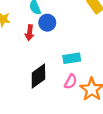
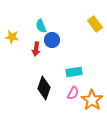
black diamond: (38, 76) -> (44, 88), turned -35

